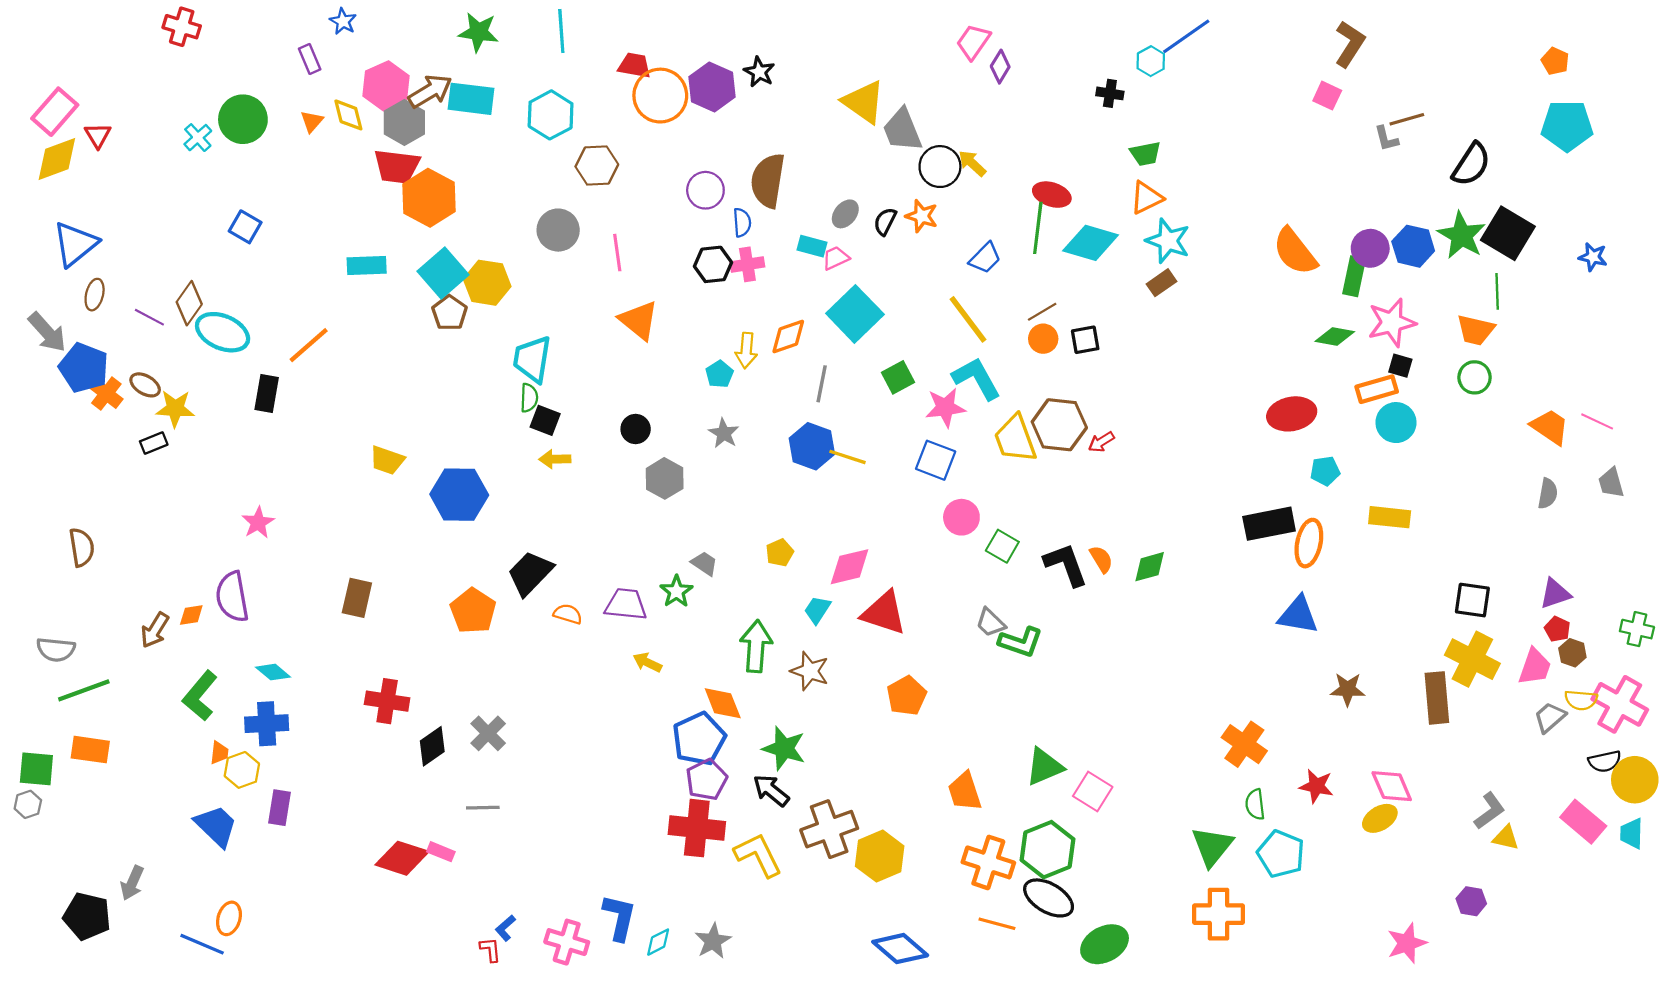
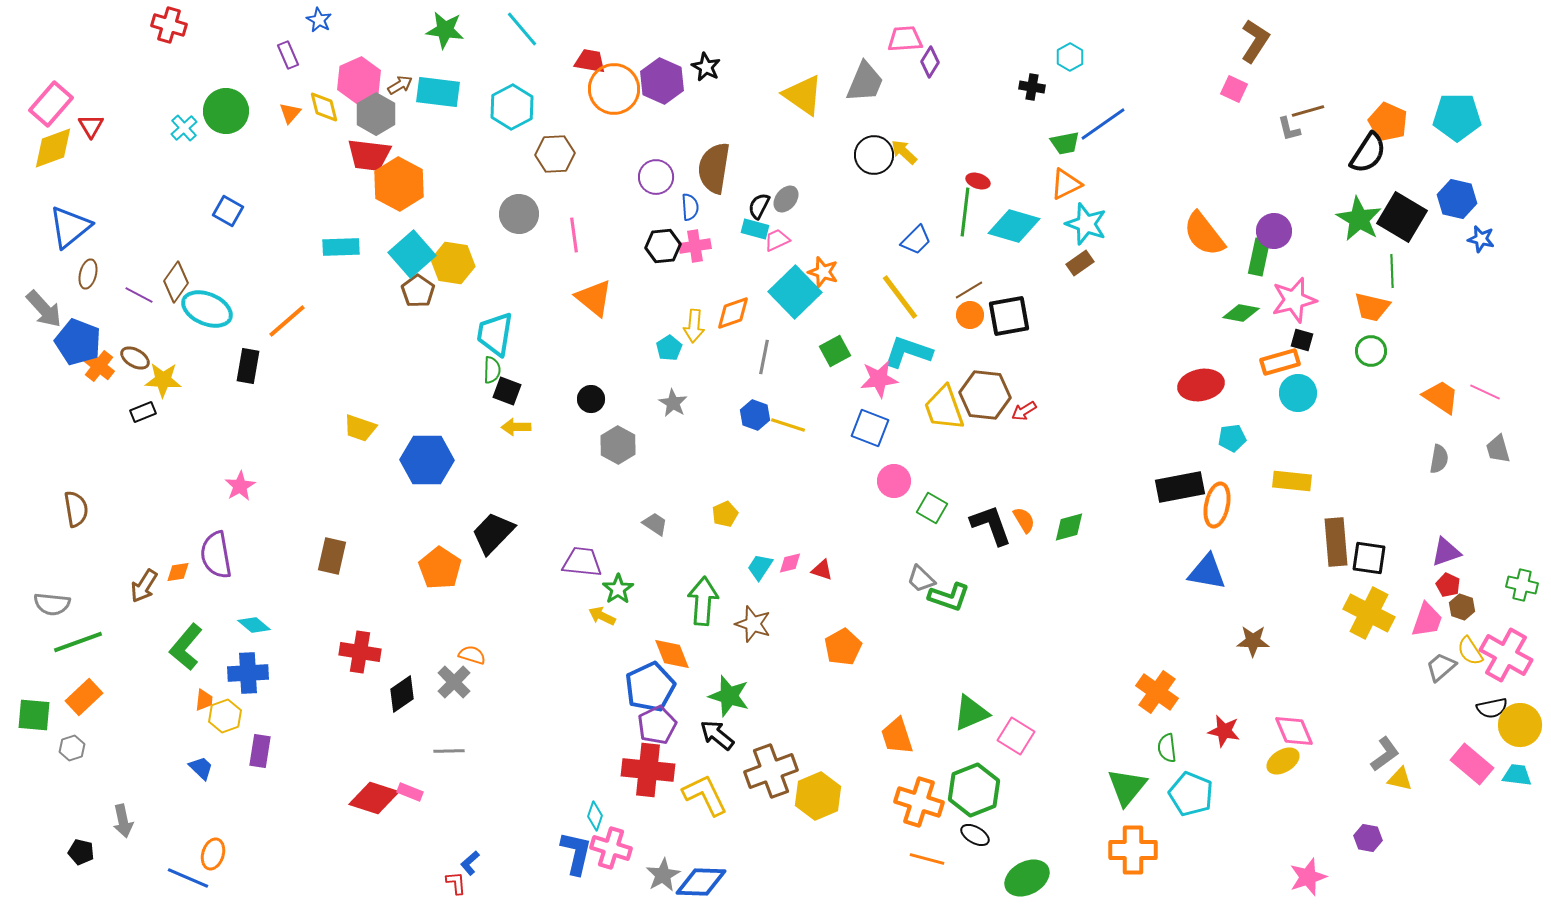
cyan line: (561, 31) -> (522, 29), turned -36
blue line: (1186, 36) -> (1103, 124), moved
pink trapezoid: (973, 42) -> (905, 39), turned 51
orange pentagon: (1555, 61) -> (1388, 122), moved, size x1.5
brown arrow: (430, 91) -> (400, 85), size x0.6
gray trapezoid: (902, 130) -> (865, 82), moved, turned -135
red ellipse: (1052, 195) -> (978, 181), size x0.7
orange star: (922, 216) -> (823, 272), moved
black semicircle: (885, 221) -> (759, 206), moved
blue hexagon: (1413, 246) -> (1457, 199), moved
black square: (1085, 340) -> (1009, 316), size x1.5
cyan L-shape: (977, 378) -> (908, 352), turned -42
blue hexagon: (812, 446) -> (755, 415), size x0.7
pink diamond: (850, 567) -> (790, 563), moved, size x0.6
green star: (676, 591) -> (618, 589), moved
red triangle: (884, 613) -> (822, 570), size x0.5
orange semicircle: (568, 614) -> (472, 655), moved
brown rectangle: (1437, 698) -> (1336, 542), moved
yellow semicircle: (1581, 700) -> (1470, 651), turned 52
orange rectangle: (90, 750) -> (84, 697), turned -51
gray hexagon: (28, 804) -> (72, 748), moved
blue trapezoid: (216, 826) -> (201, 768), size x0.6
cyan trapezoid: (1632, 833) -> (1517, 775), turned 96
gray arrow: (132, 883) -> (123, 821), turned -36
black ellipse: (1049, 898) -> (975, 835), size x0.6
black pentagon: (87, 916) -> (81, 852), size x0.6
pink cross: (567, 942) -> (611, 848), moved
cyan diamond: (658, 942) -> (595, 816), moved, turned -44
blue diamond: (900, 949) -> (701, 882), moved, turned -39

